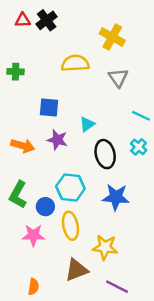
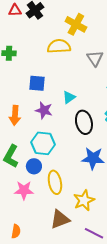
yellow cross: (112, 37) -> (76, 24), moved
orange arrow: (23, 146) -> (15, 115), turned 78
cyan hexagon: (70, 187) -> (43, 143), moved
yellow star: (105, 247) -> (84, 200), turned -30
orange semicircle: (33, 287) -> (16, 231), moved

